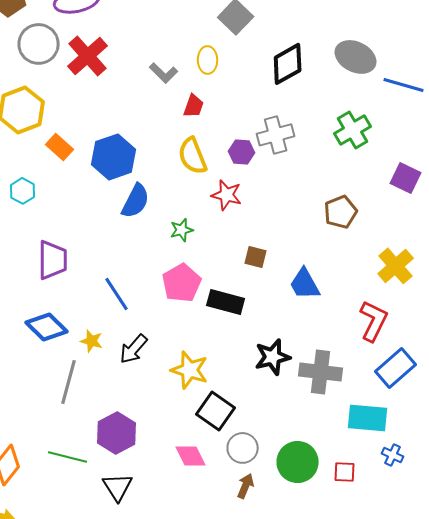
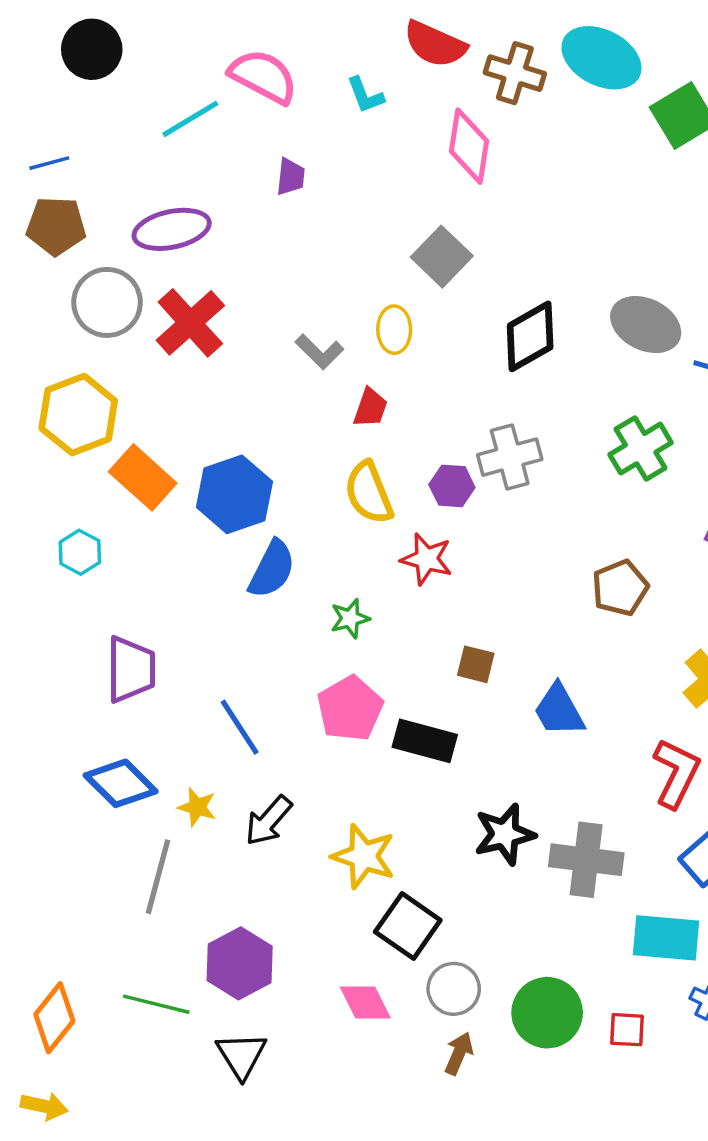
orange rectangle: (60, 147) -> (143, 477), size x1.4

